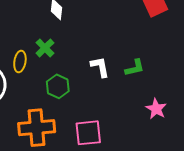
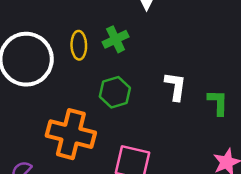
yellow ellipse: (20, 61) -> (79, 45), turned -30
green L-shape: (135, 68) -> (218, 102), turned -95

